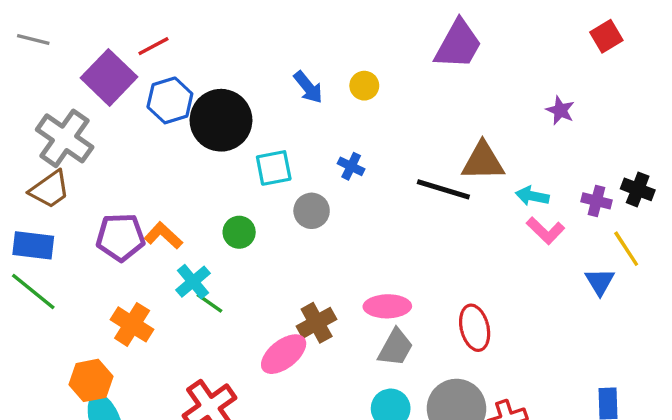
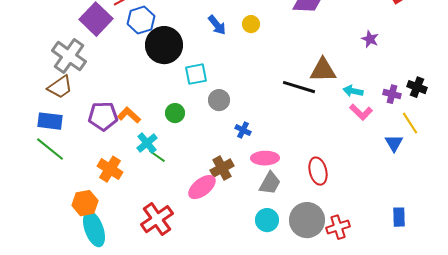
blue hexagon: (170, 100) -> (141, 20), moved
blue cross: (351, 166) -> (243, 130), moved

